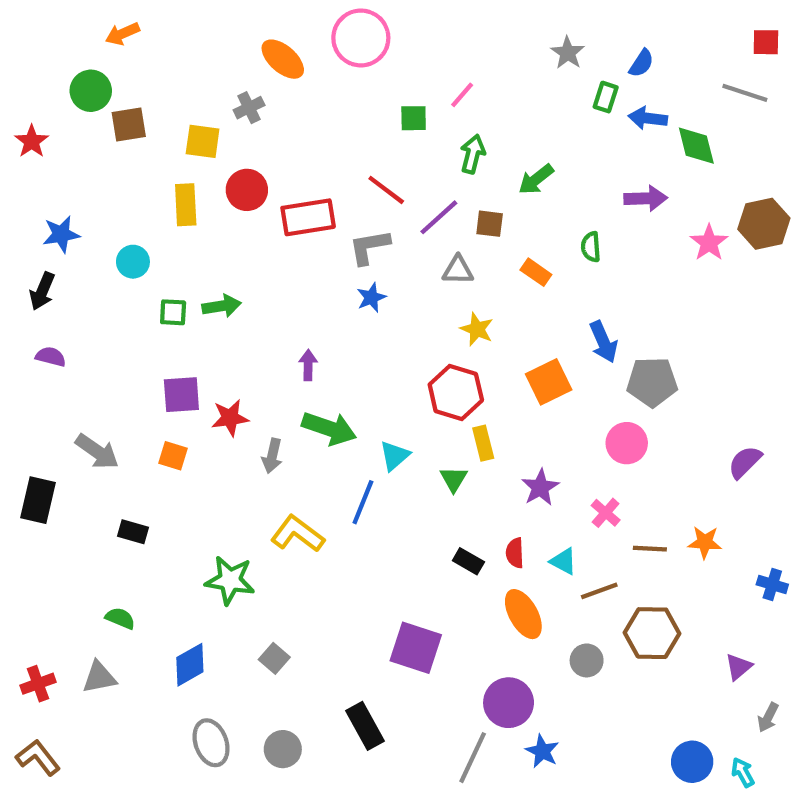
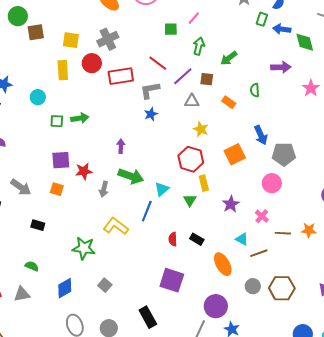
gray cross: (249, 108) -> (108, 39), moved, size x1.5
red semicircle: (515, 553) -> (173, 239), moved
brown hexagon: (652, 633) -> (282, 288), moved

